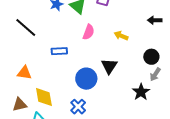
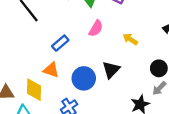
blue rectangle: (59, 51) -> (60, 43), turned -49
orange triangle: (24, 73) -> (51, 70), moved

